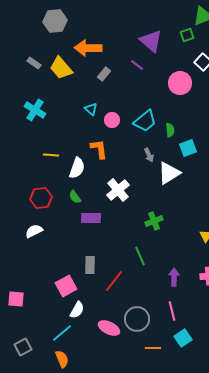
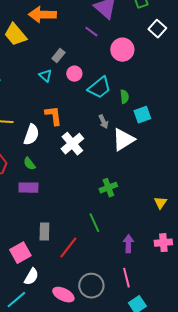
gray rectangle: (104, 74) -> (58, 56), moved
pink circle: (180, 83) -> (122, 50), moved
pink circle: (112, 120) -> (74, 74), moved
white cross: (118, 190) -> (72, 144), moved
purple rectangle: (91, 218) -> (28, 188), moved

